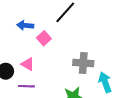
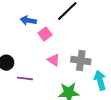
pink triangle: (28, 64) -> (54, 60), moved

